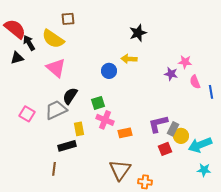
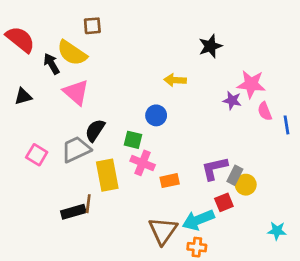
black star: (138, 33) -> (210, 46), moved
black arrow: (29, 43) -> (52, 64), moved
black triangle: (17, 58) -> (23, 96), moved
pink star: (185, 62) -> (251, 84), size x1.5
blue circle: (109, 71) -> (156, 115), moved
green square: (98, 103) -> (133, 140), turned 32
yellow rectangle: (79, 129) -> (107, 175), size x1.6
cyan arrow: (200, 145) -> (198, 220), moved
black rectangle: (67, 146) -> (73, 212), moved
brown line: (54, 169) -> (88, 204), moved

